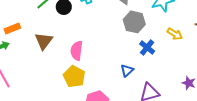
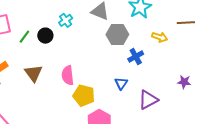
blue cross: (147, 47) -> (136, 57), turned 35
yellow pentagon: (74, 77) -> (84, 95), moved

